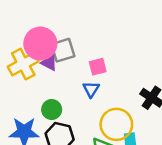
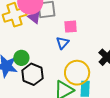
green circle: (52, 110) -> (21, 58), moved

